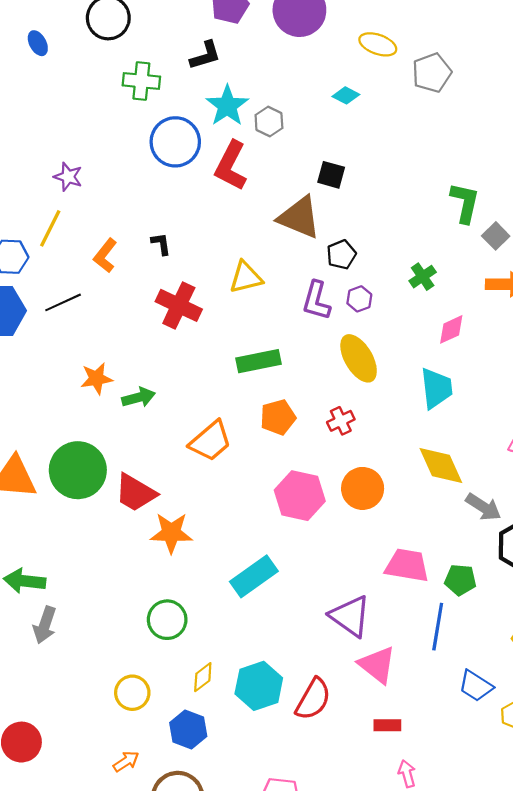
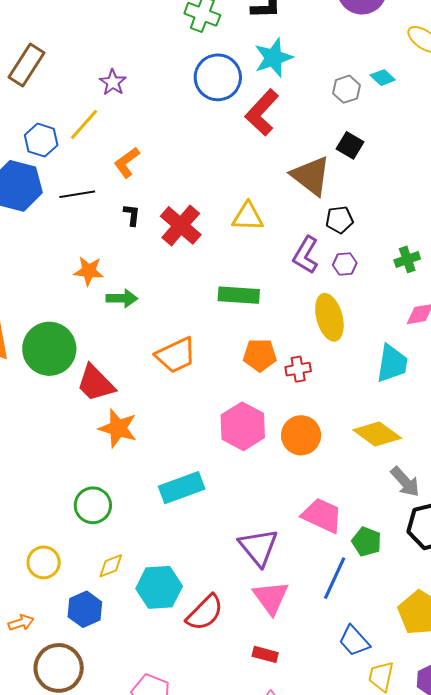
gray hexagon: (269, 121) -> (347, 89), moved
black L-shape: (161, 244) -> (132, 215), moved
orange pentagon: (278, 417) -> (260, 355), moved
yellow diamond: (441, 466) -> (377, 434), turned -45

